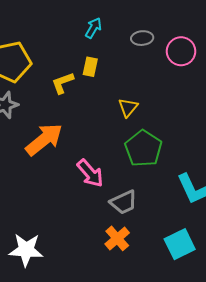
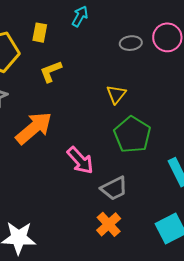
gray ellipse: (142, 38) -> (131, 43), moved
yellow rectangle: (90, 67) -> (40, 33), moved

